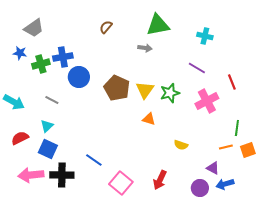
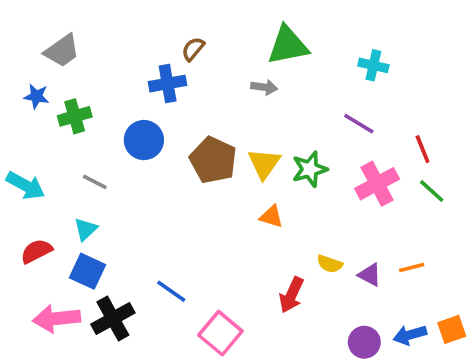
blue cross: (63, 57) -> (168, 84), moved
green line: (237, 128) -> (432, 191), moved, turned -56
orange square: (248, 150) -> (452, 329), moved
purple triangle: (213, 168) -> (370, 275), moved
black cross: (62, 175) -> (113, 319), turned -30
red arrow: (160, 180) -> (291, 295), moved

